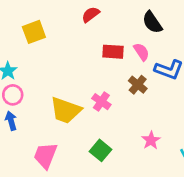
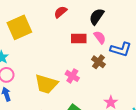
black semicircle: (152, 22) -> (97, 17), moved, turned 72
yellow square: (34, 32) -> (19, 27), size x1.4

